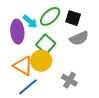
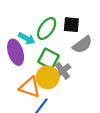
gray cross: (69, 80) -> (62, 71), moved, turned 35

